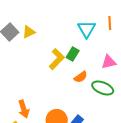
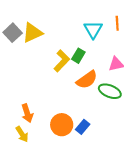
yellow triangle: (29, 32) -> (32, 33), size x1.5
orange semicircle: (81, 77) -> (87, 80), size x1.5

